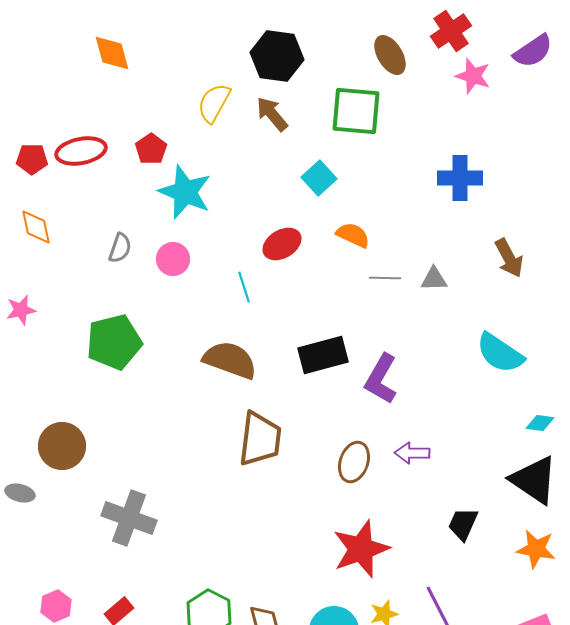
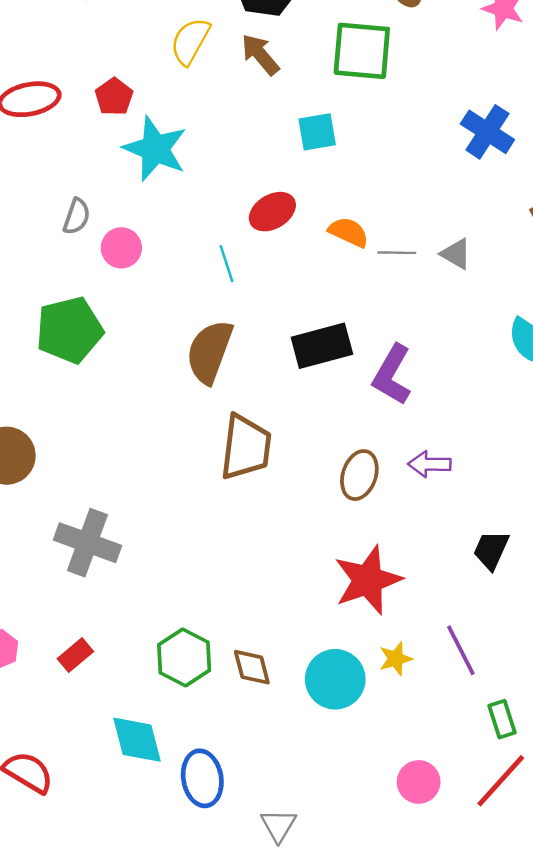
cyan square: (319, 178) -> (317, 132), turned 32
blue cross: (460, 178) -> (487, 132), turned 33
orange semicircle: (353, 235) -> (349, 232), moved
pink circle: (173, 259) -> (121, 248), moved
gray triangle: (434, 279) -> (456, 254), turned 32
brown semicircle: (230, 360) -> (210, 352), turned -90

